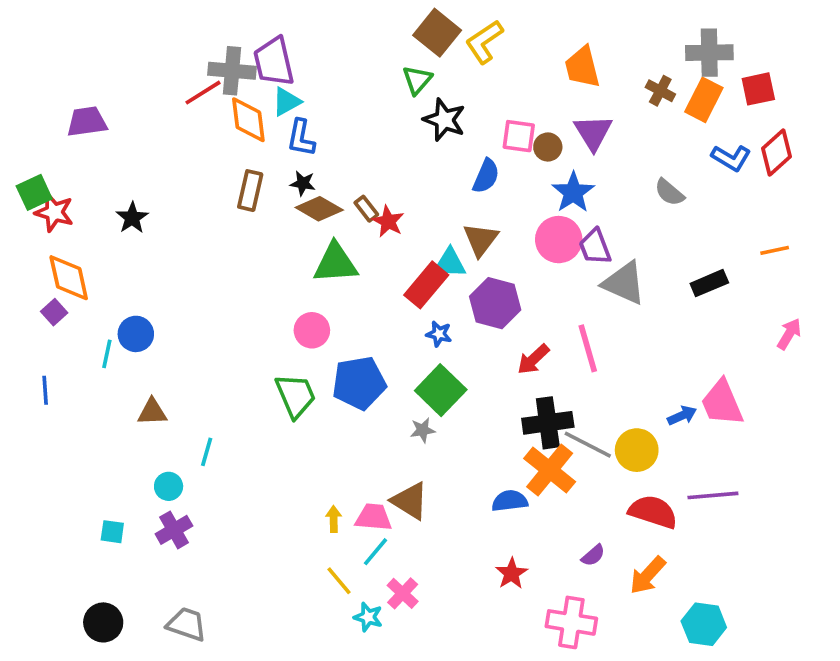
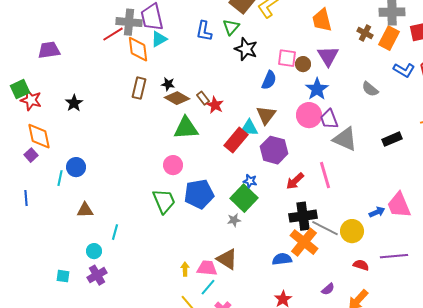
blue L-shape: (301, 138) -> (204, 31), moved
blue star: (439, 334) -> (250, 181), moved
red semicircle: (653, 512) -> (361, 265), size x0.6

